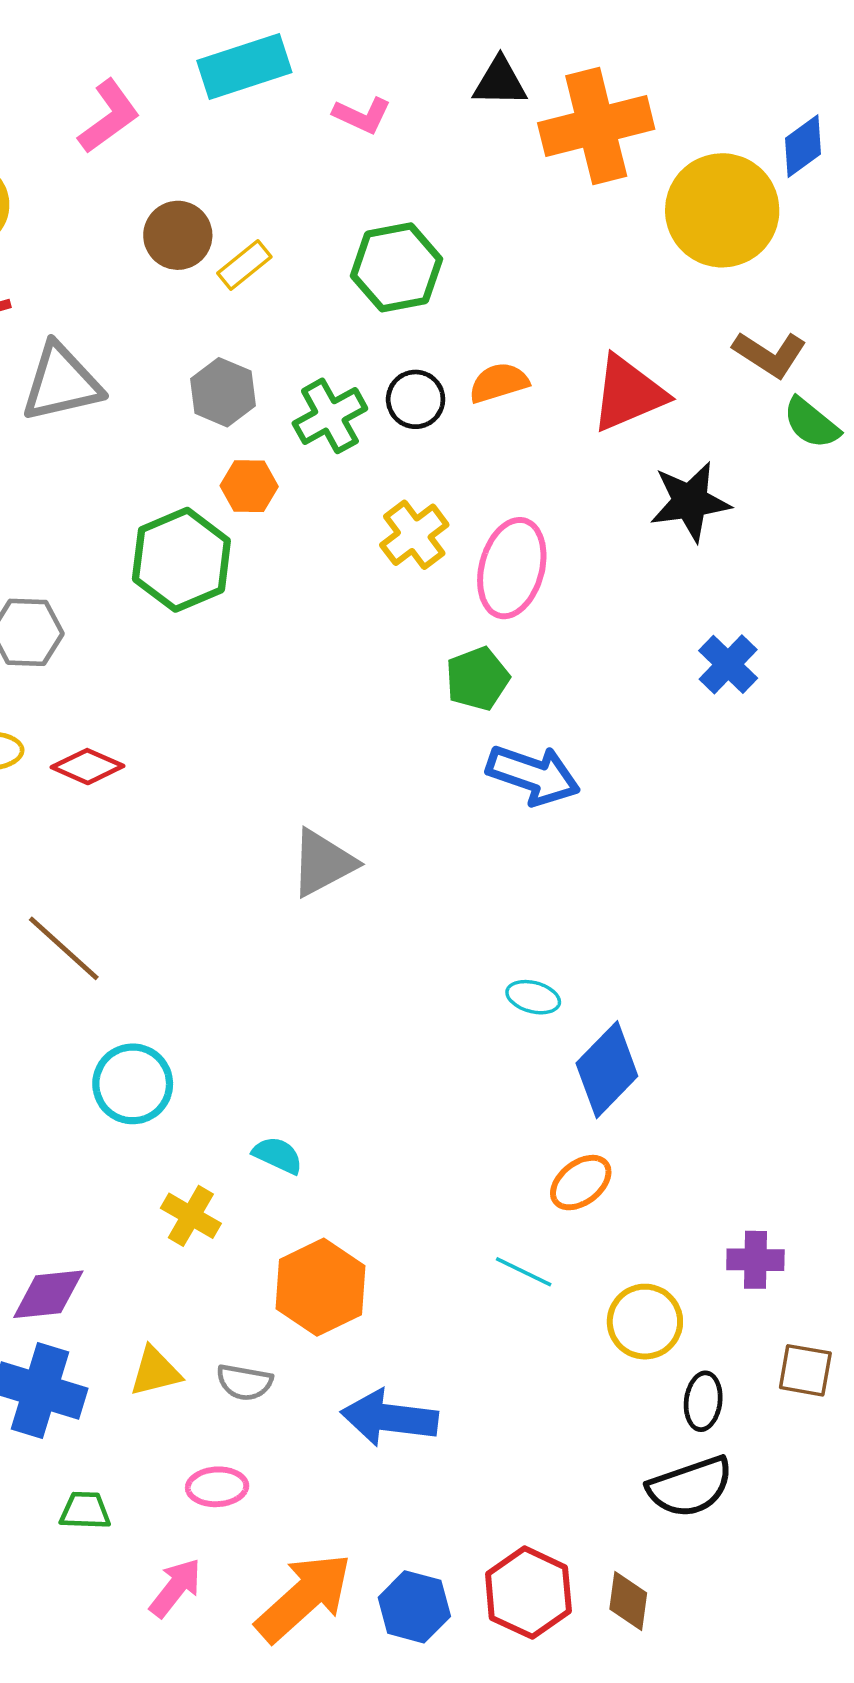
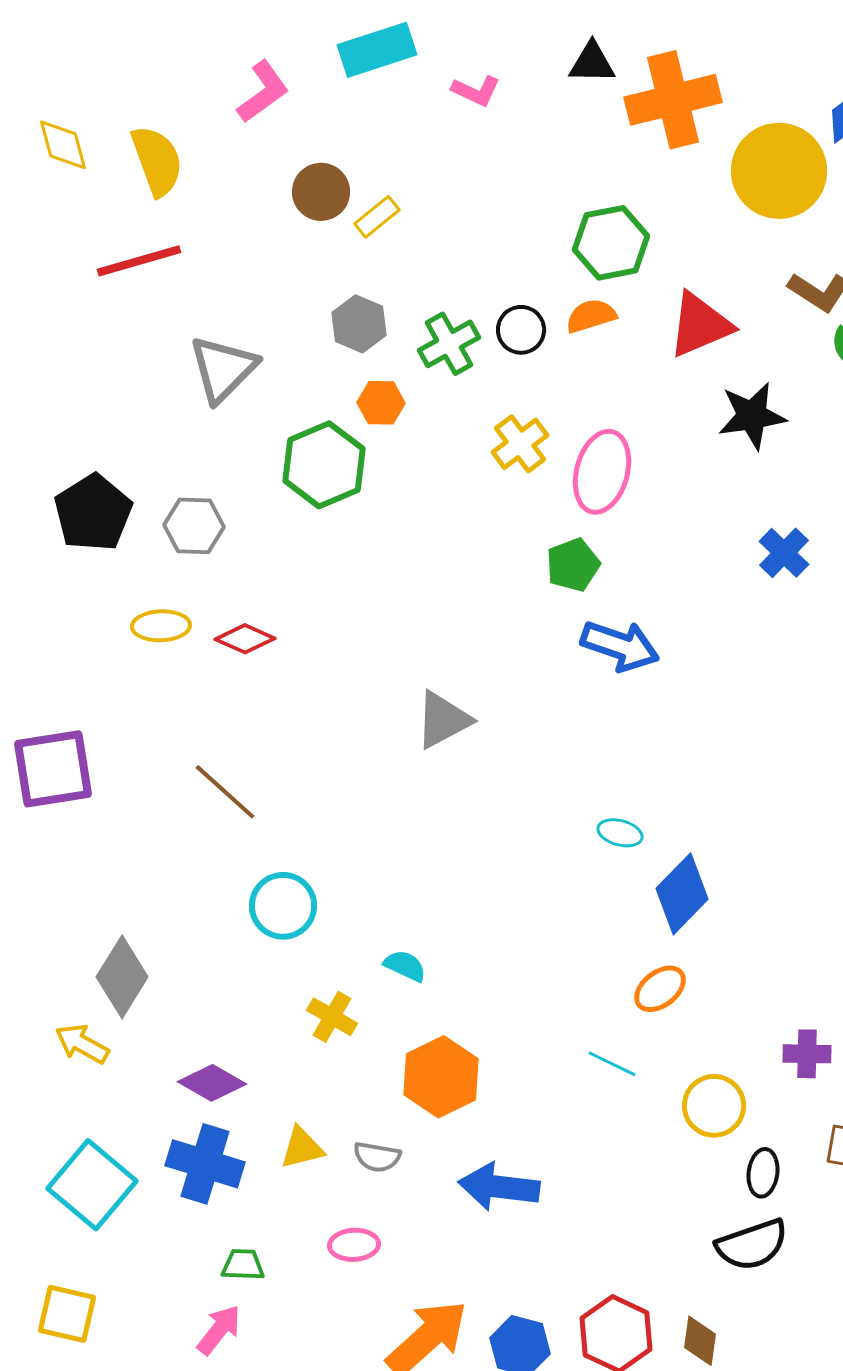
green hexagon: (397, 267) -> (611, 243), moved
gray triangle: (61, 383) -> (223, 369), moved, turned -32
purple diamond: (48, 1294) -> (212, 1083), turned 36
pink arrow: (175, 1588) -> (219, 1330), moved

